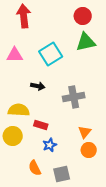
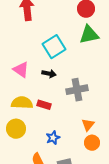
pink triangle: (15, 55) -> (21, 70), moved, turned 36
black arrow: (38, 86) -> (49, 74), moved
red rectangle: (41, 125) -> (44, 105), moved

